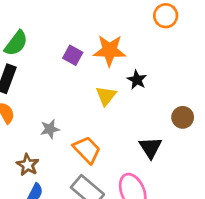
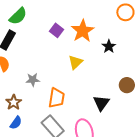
orange star: (110, 50) -> (83, 31), turned 30
black star: (137, 80) -> (109, 46), moved
orange trapezoid: (87, 150) -> (57, 98), turned 45

